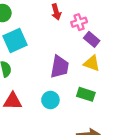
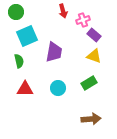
purple trapezoid: (60, 67) -> (54, 52), moved
green rectangle: (86, 94) -> (89, 83), turned -49

